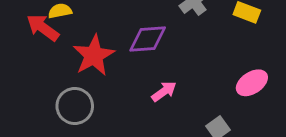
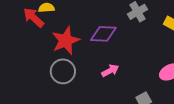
gray circle: (75, 106) -> (63, 71), moved

